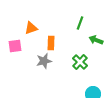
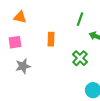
orange triangle: (31, 28) -> (20, 17), moved, turned 32
gray star: (44, 61) -> (23, 66), moved

